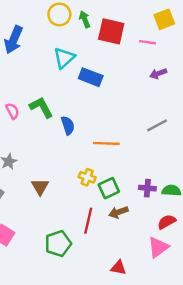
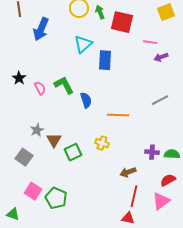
pink line: (147, 42) -> (150, 42), moved
blue rectangle: (91, 77) -> (105, 60), turned 72
brown triangle: (40, 187) -> (54, 140), moved
green square: (109, 188) -> (73, 152), moved
red line: (88, 221) -> (134, 196), moved
green pentagon: (58, 244) -> (56, 198), moved, turned -30

